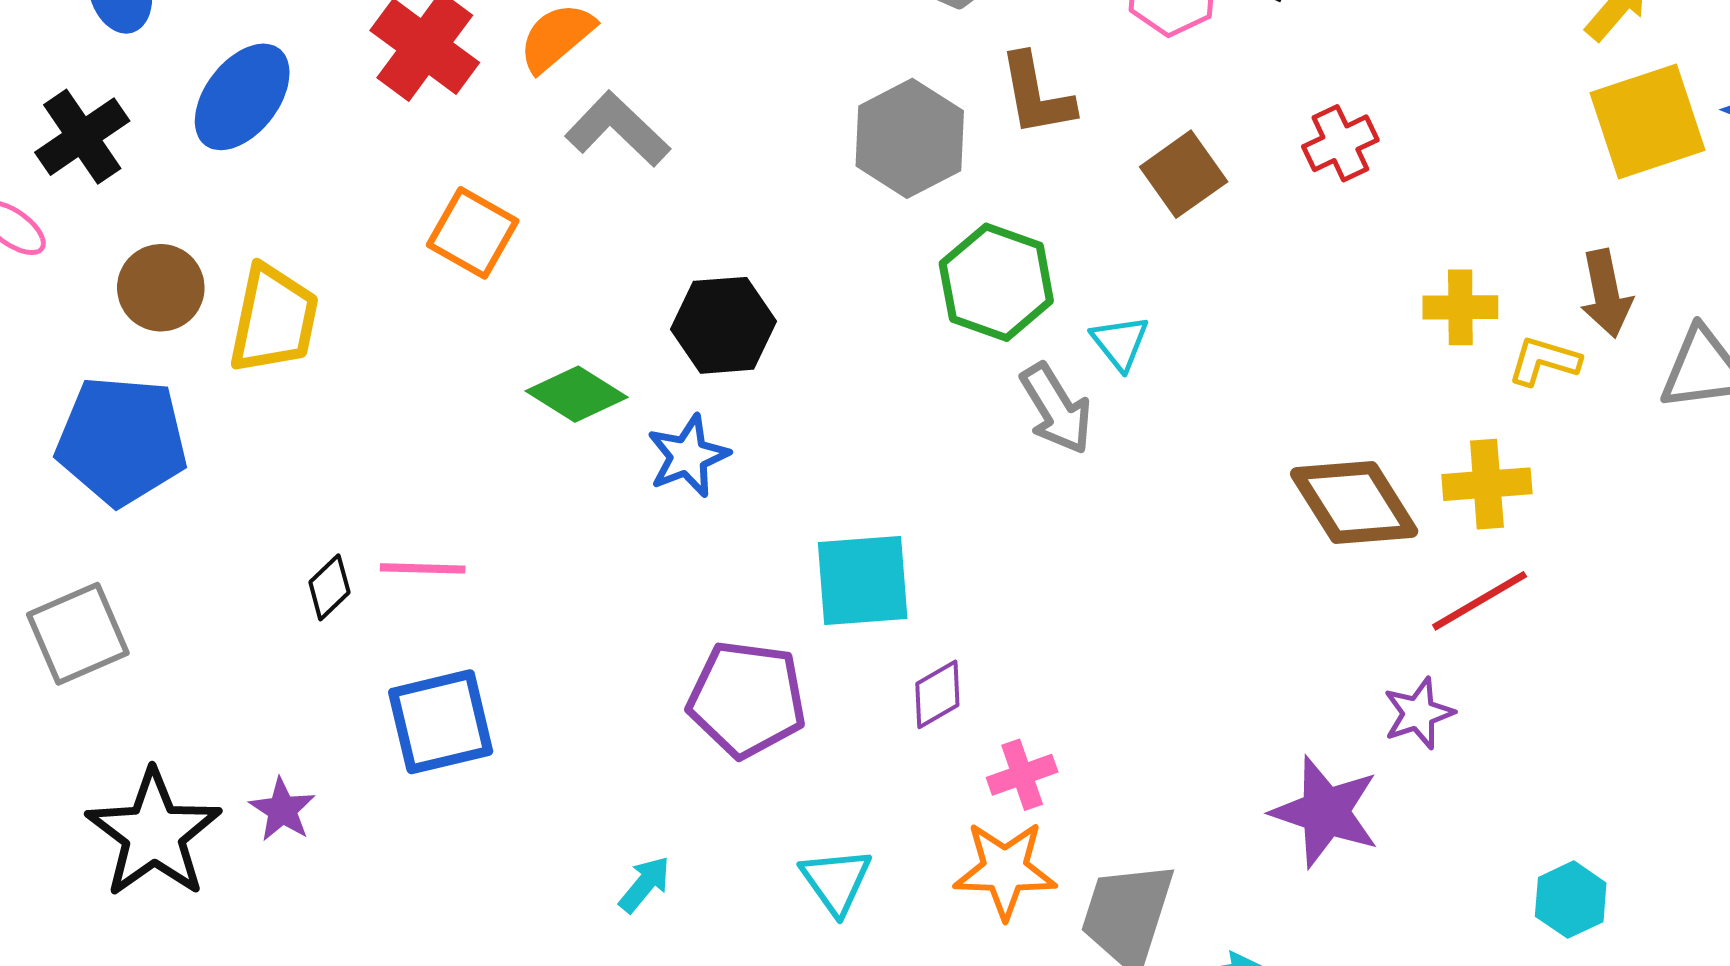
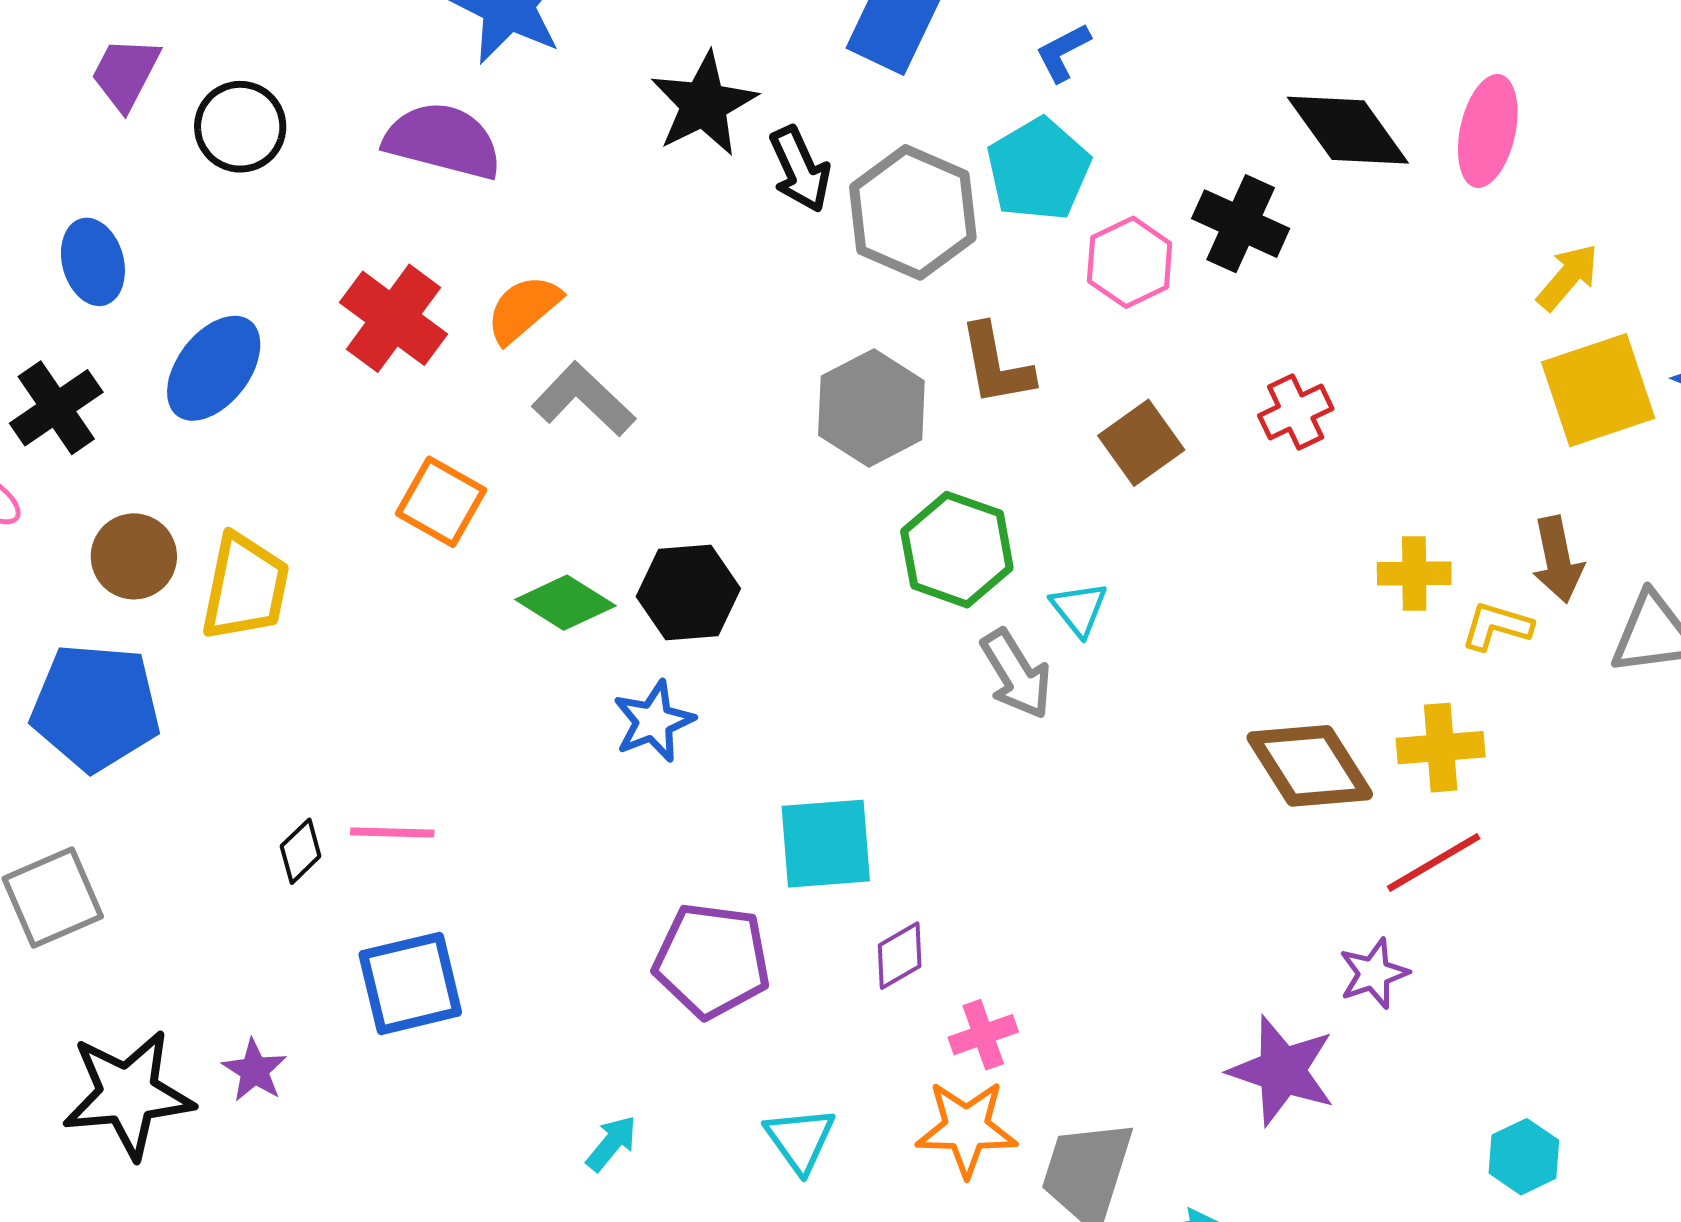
green diamond: (577, 394) -> (565, 603), moved
black star: (154, 834) -> (128, 1094), turned 30

